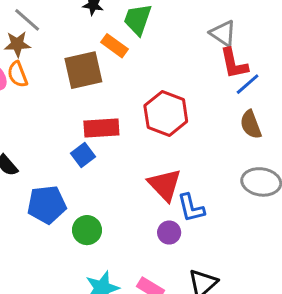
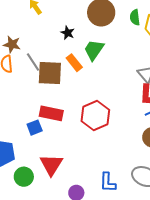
gray line: (27, 20) -> (33, 62), moved
red triangle: (165, 185) -> (51, 165), moved
blue L-shape: (191, 208) -> (108, 182), moved

